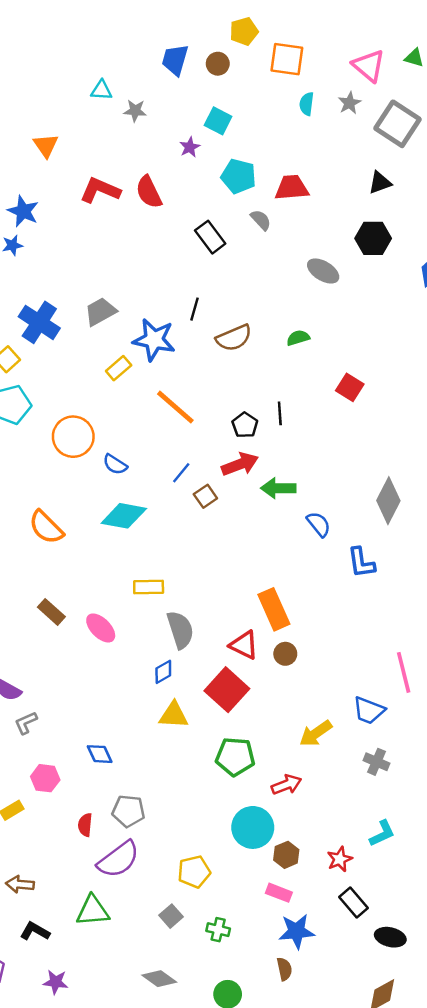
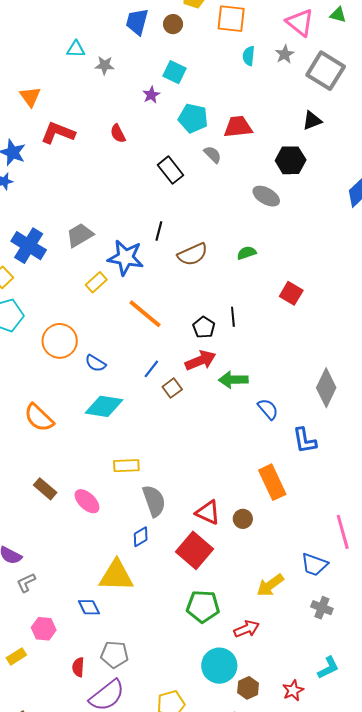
red L-shape: (100, 190) -> (58, 133), moved
red semicircle: (149, 192) -> (118, 134), size x0.7
black hexagon: (373, 238) -> (291, 160), moved
orange rectangle: (274, 609) -> (272, 482), moved
yellow triangle: (174, 715) -> (116, 576), moved, size x1.4

